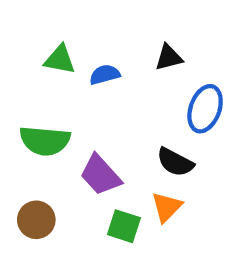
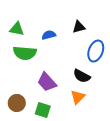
green triangle: (60, 60) -> (17, 29), moved
green semicircle: (45, 141) -> (25, 53), moved
green square: (124, 226) -> (43, 110), moved

